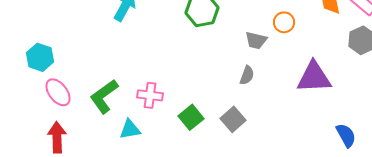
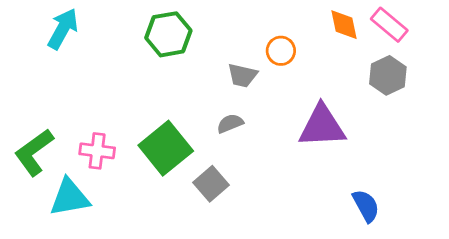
gray semicircle: (247, 75) -> (230, 123), turned -132
green square: (191, 117) -> (166, 148), moved, size x1.5
cyan triangle: (130, 129) -> (70, 198), size x1.4

